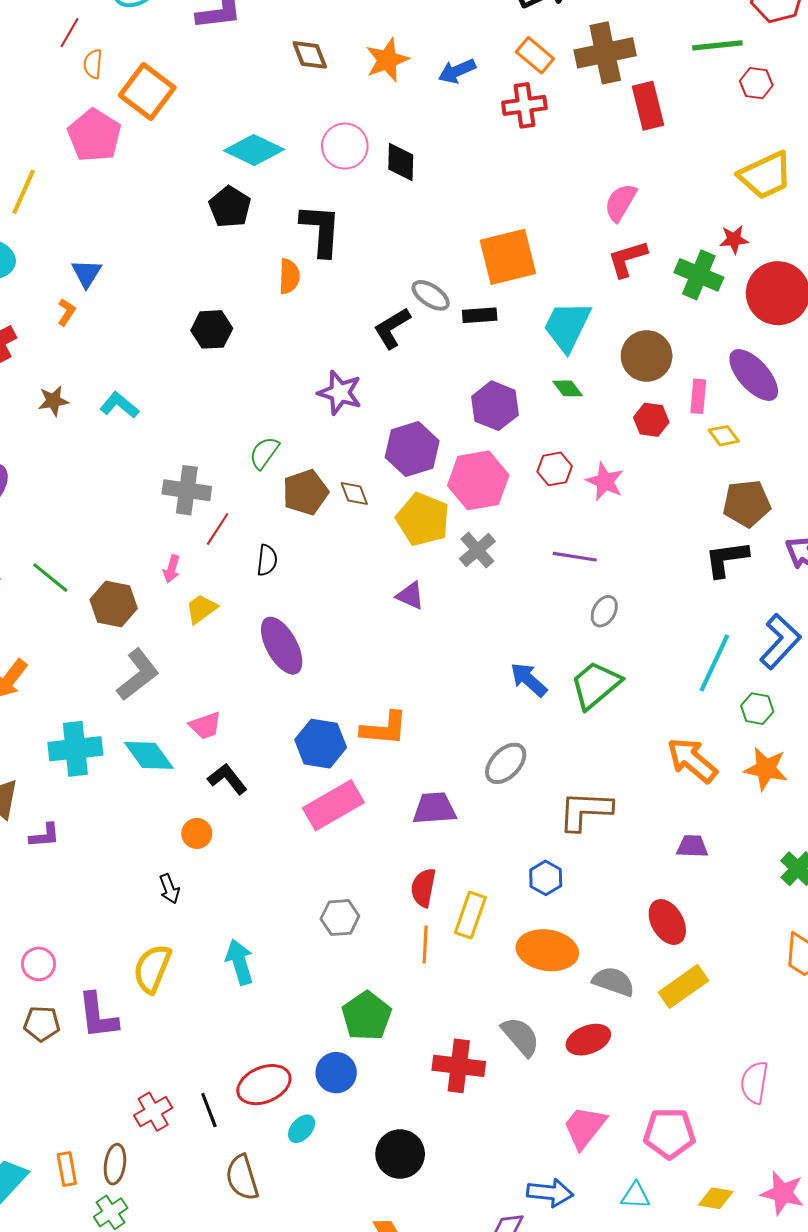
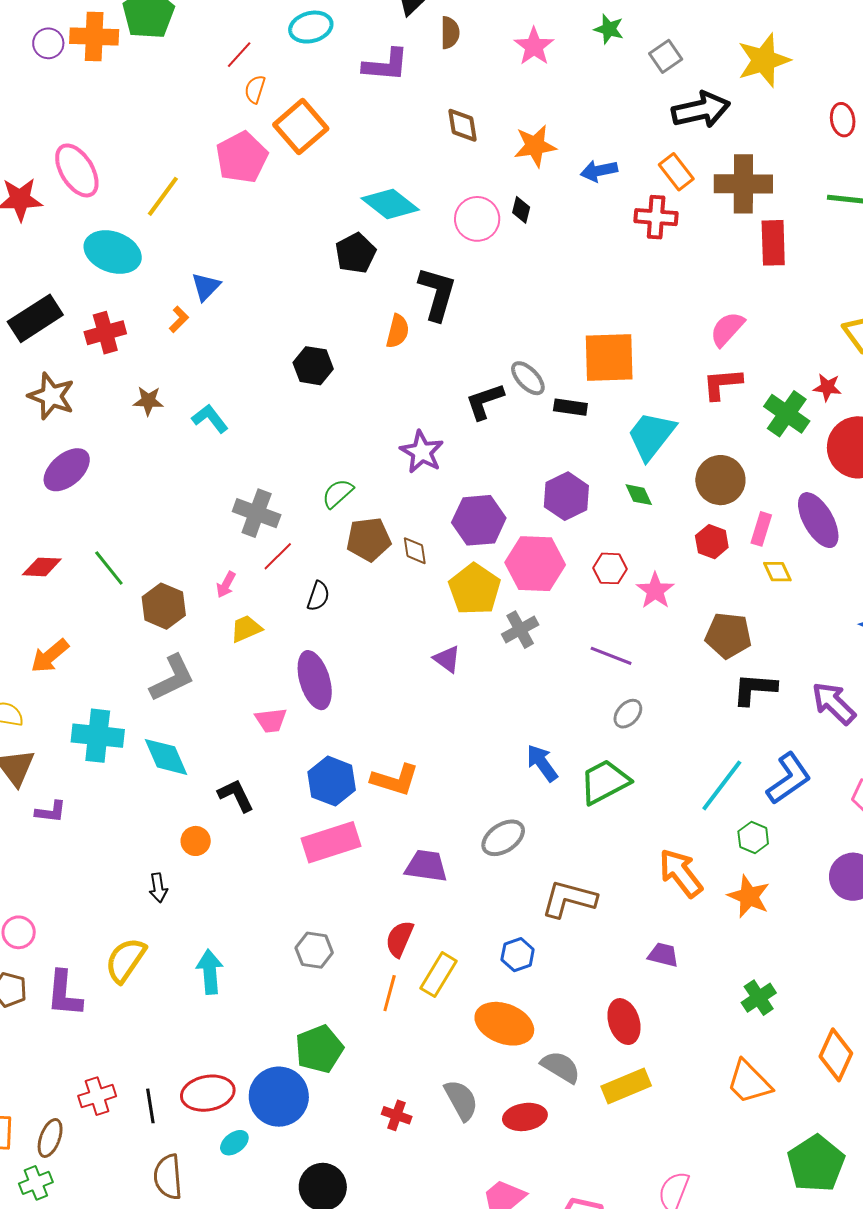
black diamond: (401, 162) -> (521, 210), moved, size x0.7
brown pentagon: (747, 503) -> (728, 635), moved
pink trapezoid: (205, 726) -> (271, 720), moved
red cross: (459, 1066) -> (397, 1115), size x0.6
blue circle: (336, 1073) -> (279, 1097), size x1.5

